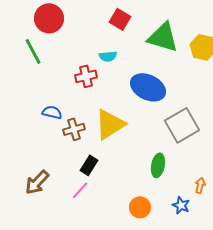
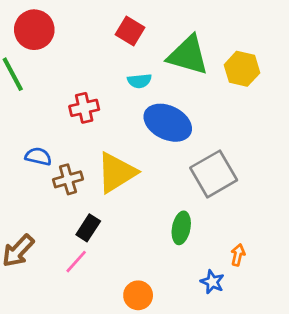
cyan semicircle: (108, 56) -> (139, 81), moved
orange circle: (140, 207) -> (138, 295), moved

